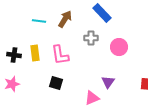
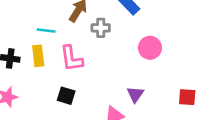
cyan line: (39, 21) -> (46, 30), moved
gray cross: (91, 38) -> (101, 28), moved

